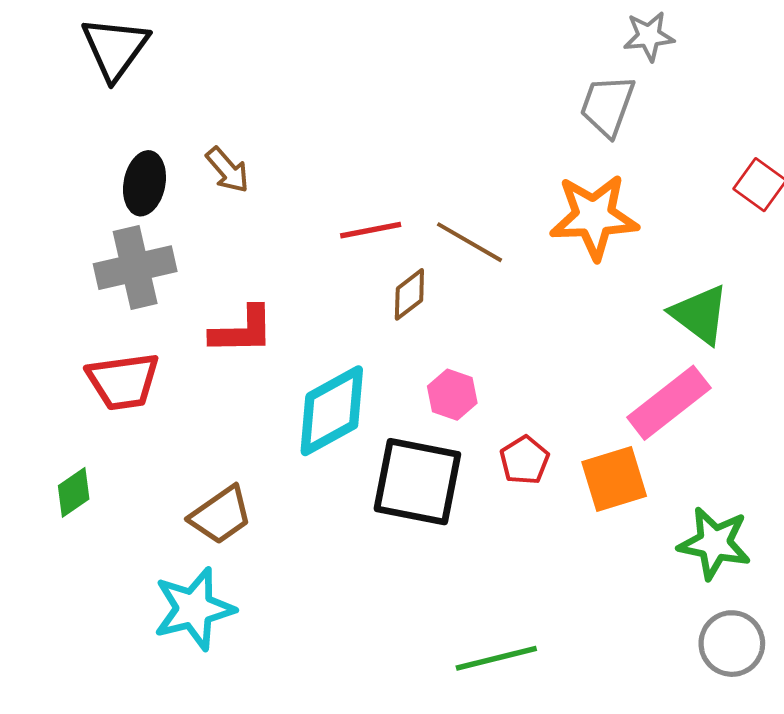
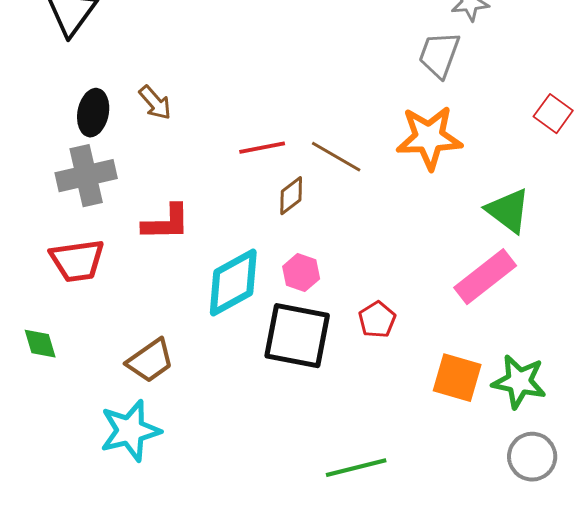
pink hexagon: (452, 395) -> (301, 273), moved
orange square: (614, 479) -> (457, 378), moved, turned 33
green diamond: (74, 492) -> (40, 344), turned -72

